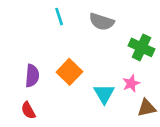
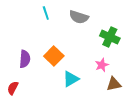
cyan triangle: (104, 94) -> (71, 79), moved, turned 30
red semicircle: (28, 110) -> (13, 88), moved, turned 56

